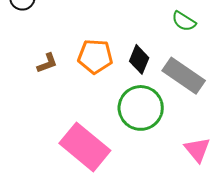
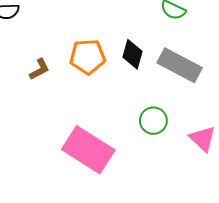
green circle: (141, 108) -> (153, 121), moved, size x0.6

